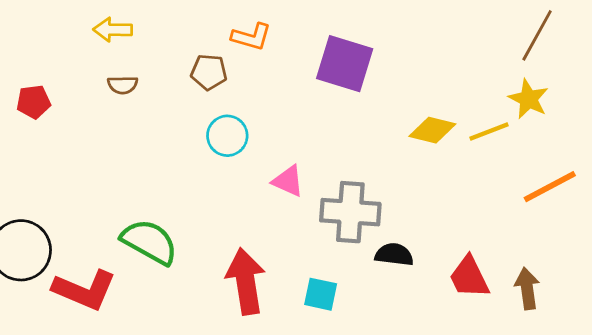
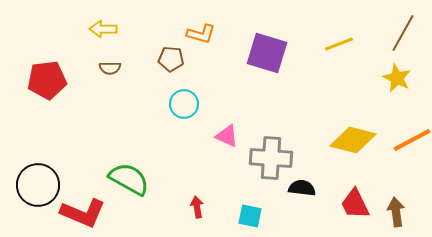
red pentagon: (34, 102) -> (47, 80), size x1.6
yellow diamond: (432, 130) -> (353, 140), moved, size x1.4
yellow line: (489, 132) -> (339, 44), moved
red arrow: (246, 281) -> (197, 207), size x0.5

